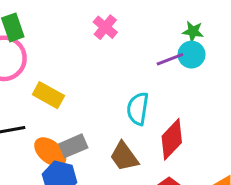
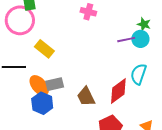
pink cross: (105, 27) -> (88, 12), turned -35
cyan semicircle: (138, 109) -> (138, 74), moved

